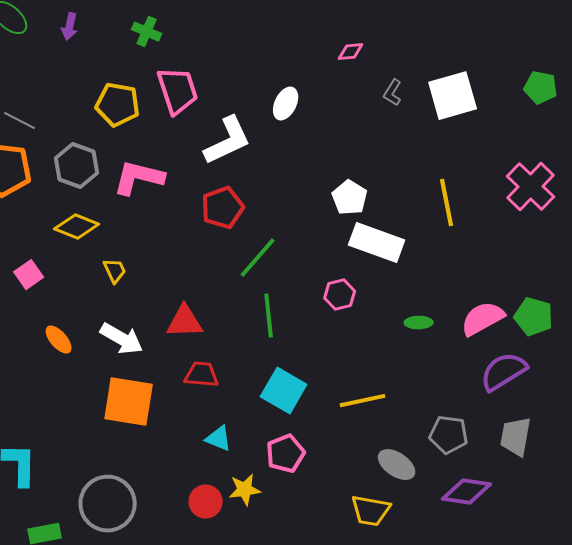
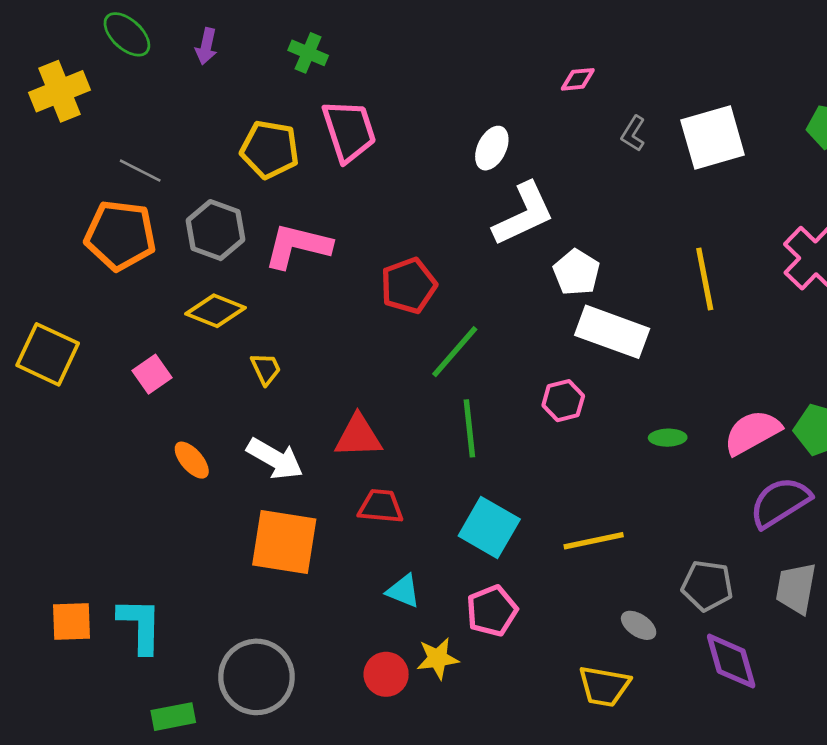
white L-shape: (228, 141) -> (524, 214), moved
gray ellipse: (397, 465) -> (639, 625), size x0.7
purple diamond: (467, 492) -> (731, 661), turned 66

